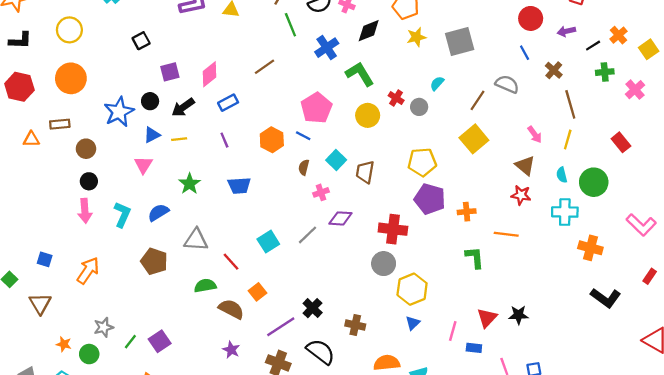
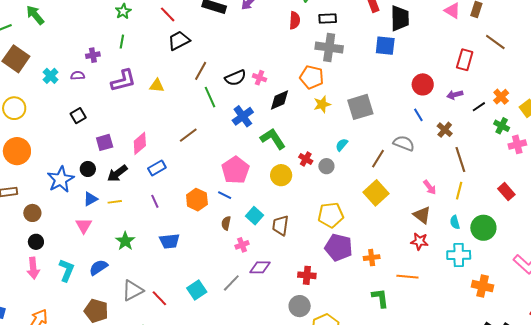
green cross: (605, 72) -> (502, 126), moved, turned 35
pink cross: (635, 90) -> (517, 144), turned 30
red cross: (393, 229) -> (307, 275), size x0.7
gray triangle: (196, 240) -> (133, 291), turned -30
red line: (231, 262) -> (159, 298), moved

